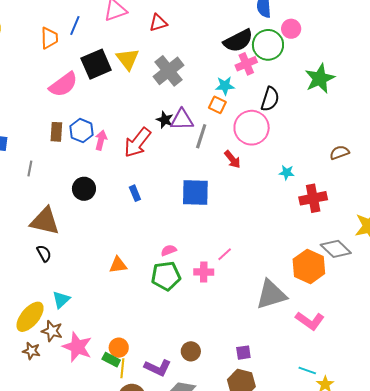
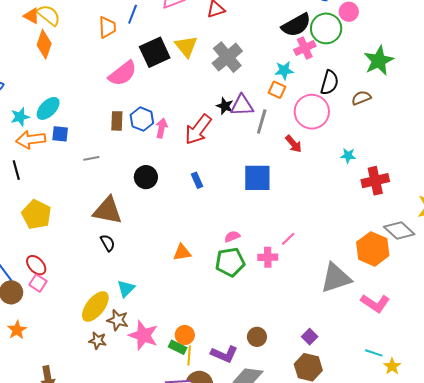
brown semicircle: (339, 153) -> (361, 98), moved
gray line: (30, 169) -> (91, 158), turned 70
purple square: (243, 353) -> (310, 337), turned -35

